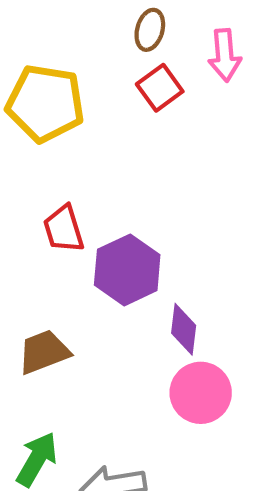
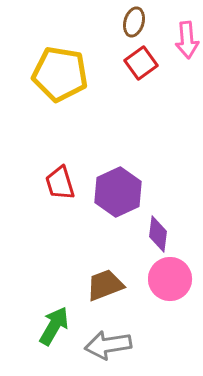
red trapezoid: (64, 229) -> (60, 183), moved
brown trapezoid: (44, 352) -> (105, 285), moved

